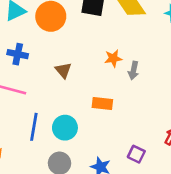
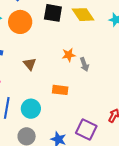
gray arrow: (133, 71) -> (84, 64), turned -32
purple square: (136, 154) -> (86, 129), size x1.5

